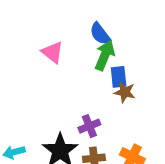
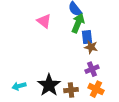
purple cross: (89, 126) -> (92, 69), moved

